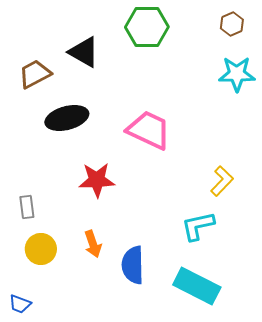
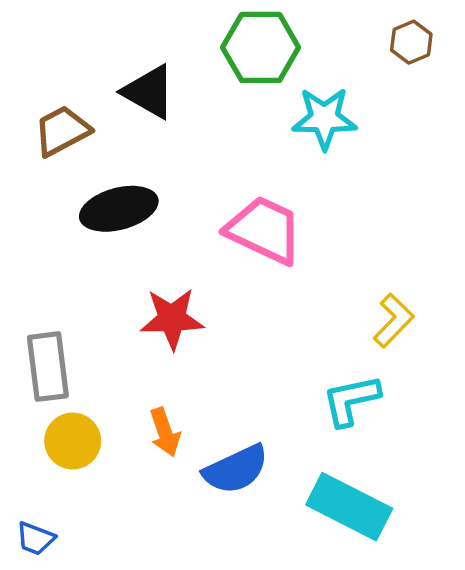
cyan star: (237, 74) -> (324, 118), moved
gray rectangle: (27, 207) -> (48, 367), size x1.6
blue semicircle: (133, 265) -> (236, 469), turned -114

